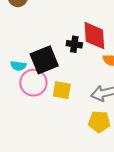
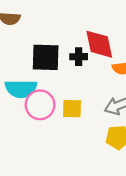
black square: (44, 60) -> (46, 57), moved, turned 32
cyan semicircle: (18, 66) -> (21, 89), size x1.8

